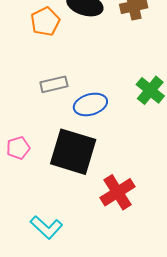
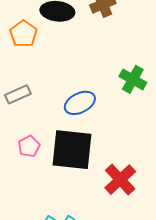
gray rectangle: (54, 84) -> (18, 94), moved
pink pentagon: (18, 148) -> (29, 146), moved

